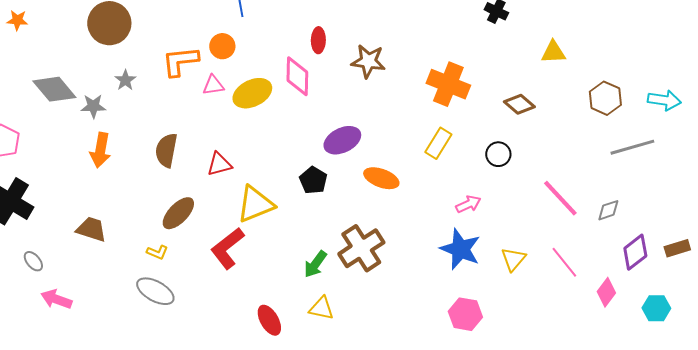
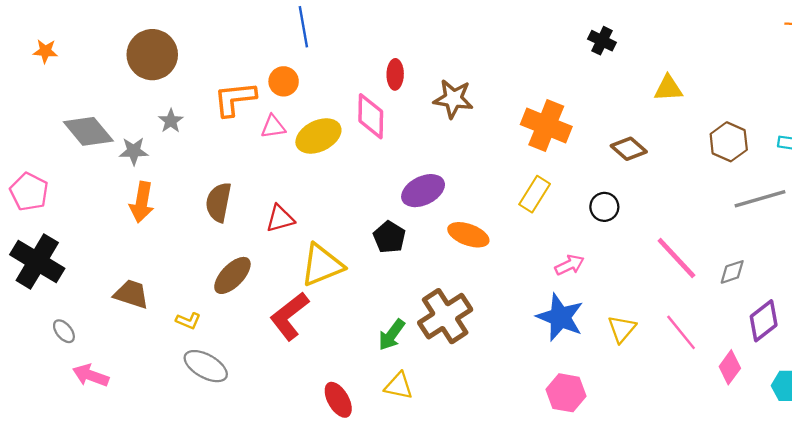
yellow L-shape: (157, 252) -> (188, 321), moved

